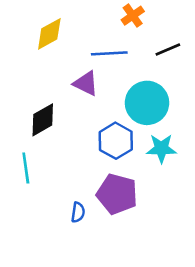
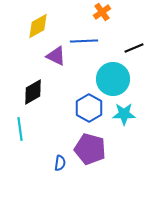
black line: (168, 49) -> (134, 48), moved
purple triangle: (86, 83) -> (56, 56), moved

